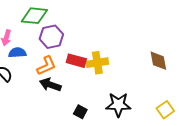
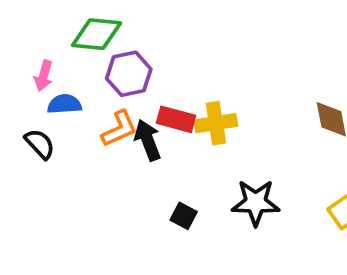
black arrow: (50, 85) -> (148, 140), moved, turned 50

